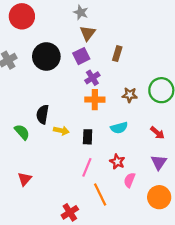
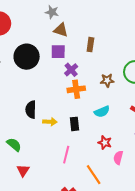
brown triangle: (88, 33) -> (61, 30), turned -42
purple square: (81, 56) -> (58, 52), turned 35
green semicircle: (22, 132) -> (14, 145), moved
pink line: (87, 167) -> (66, 155), moved

